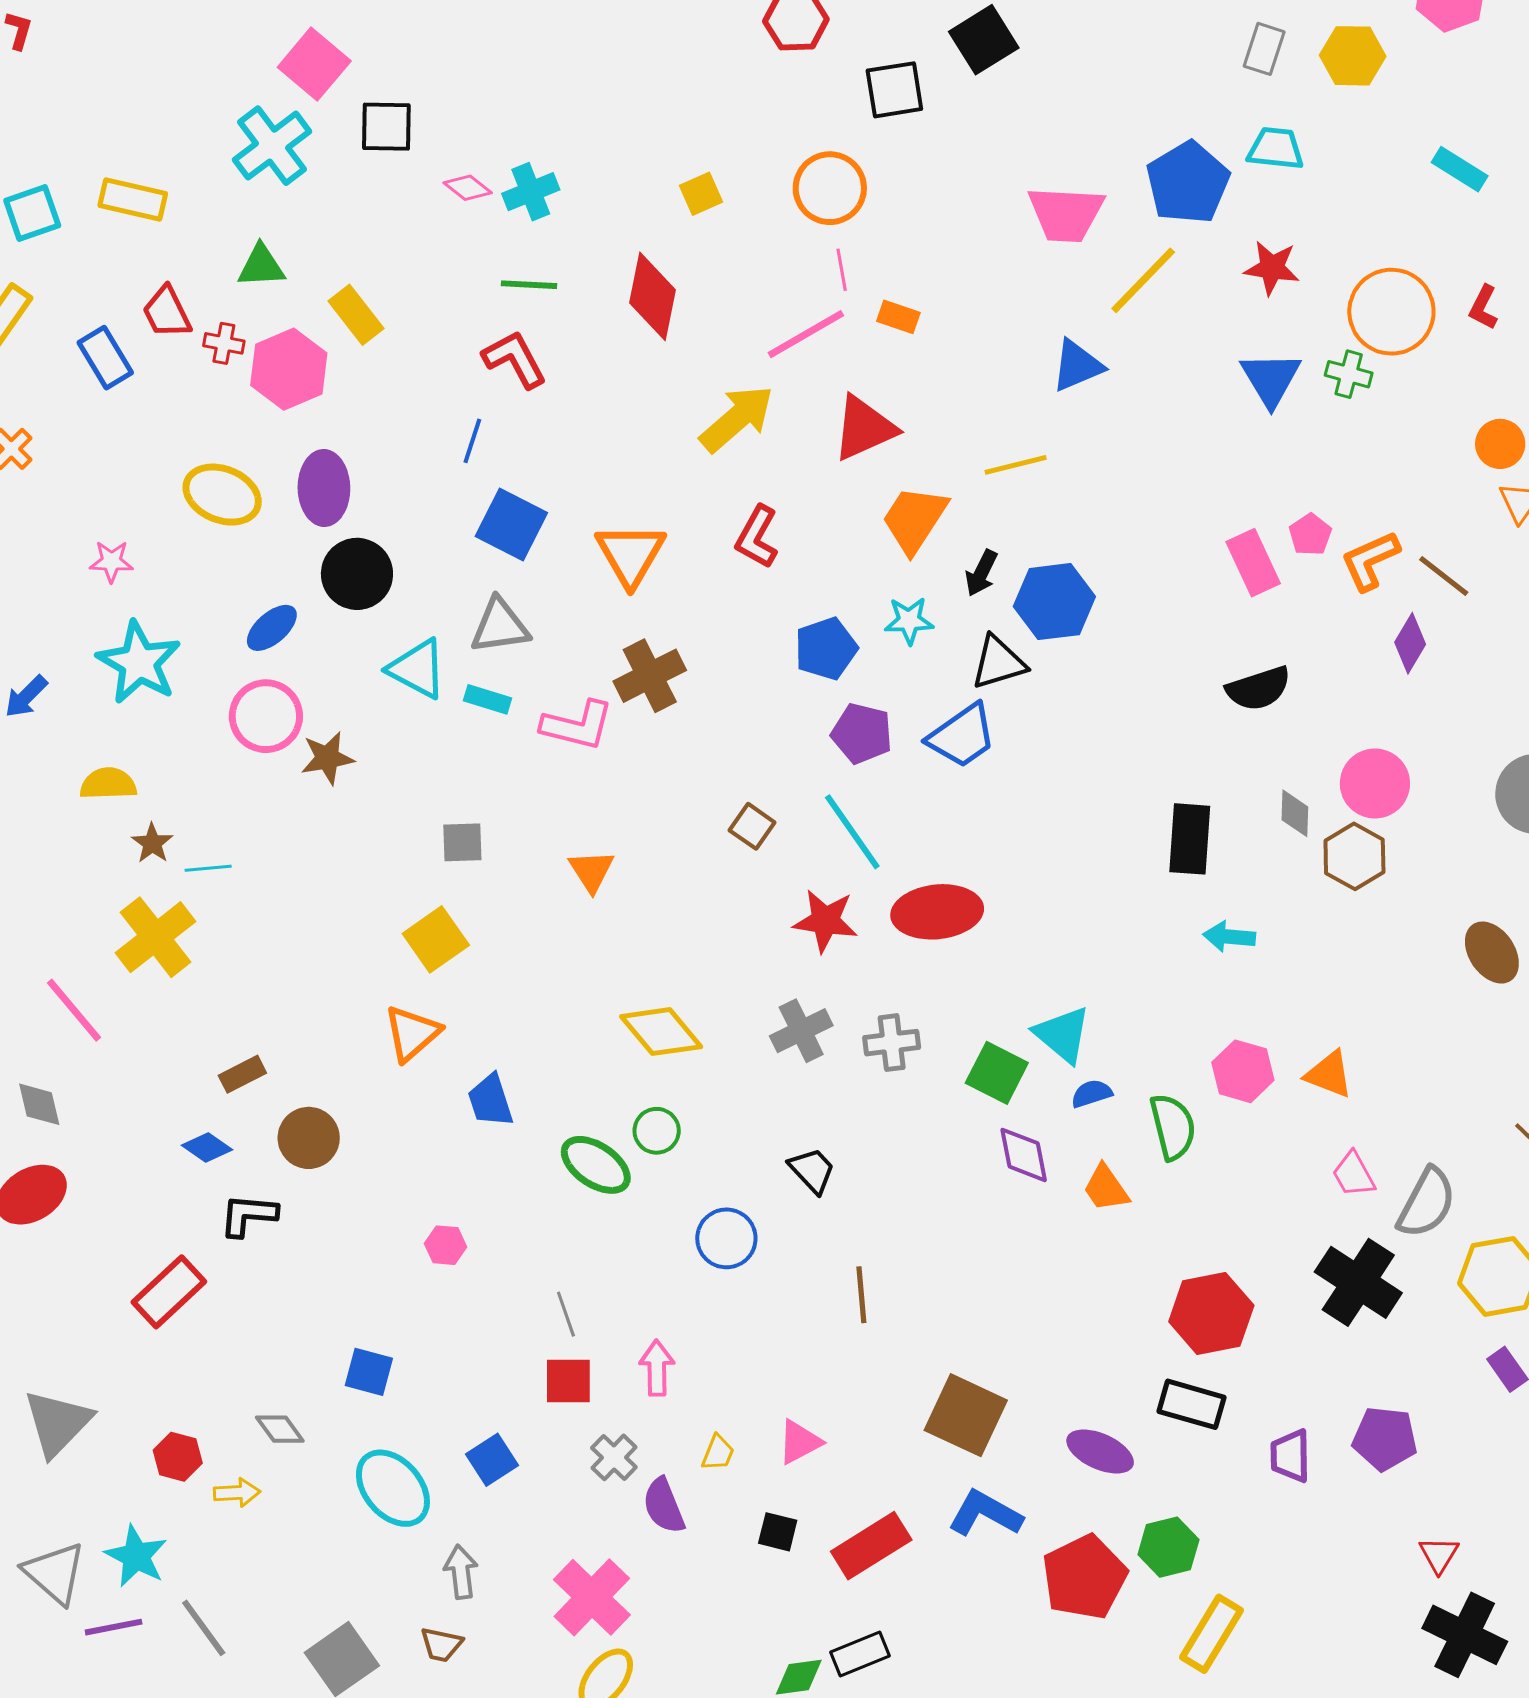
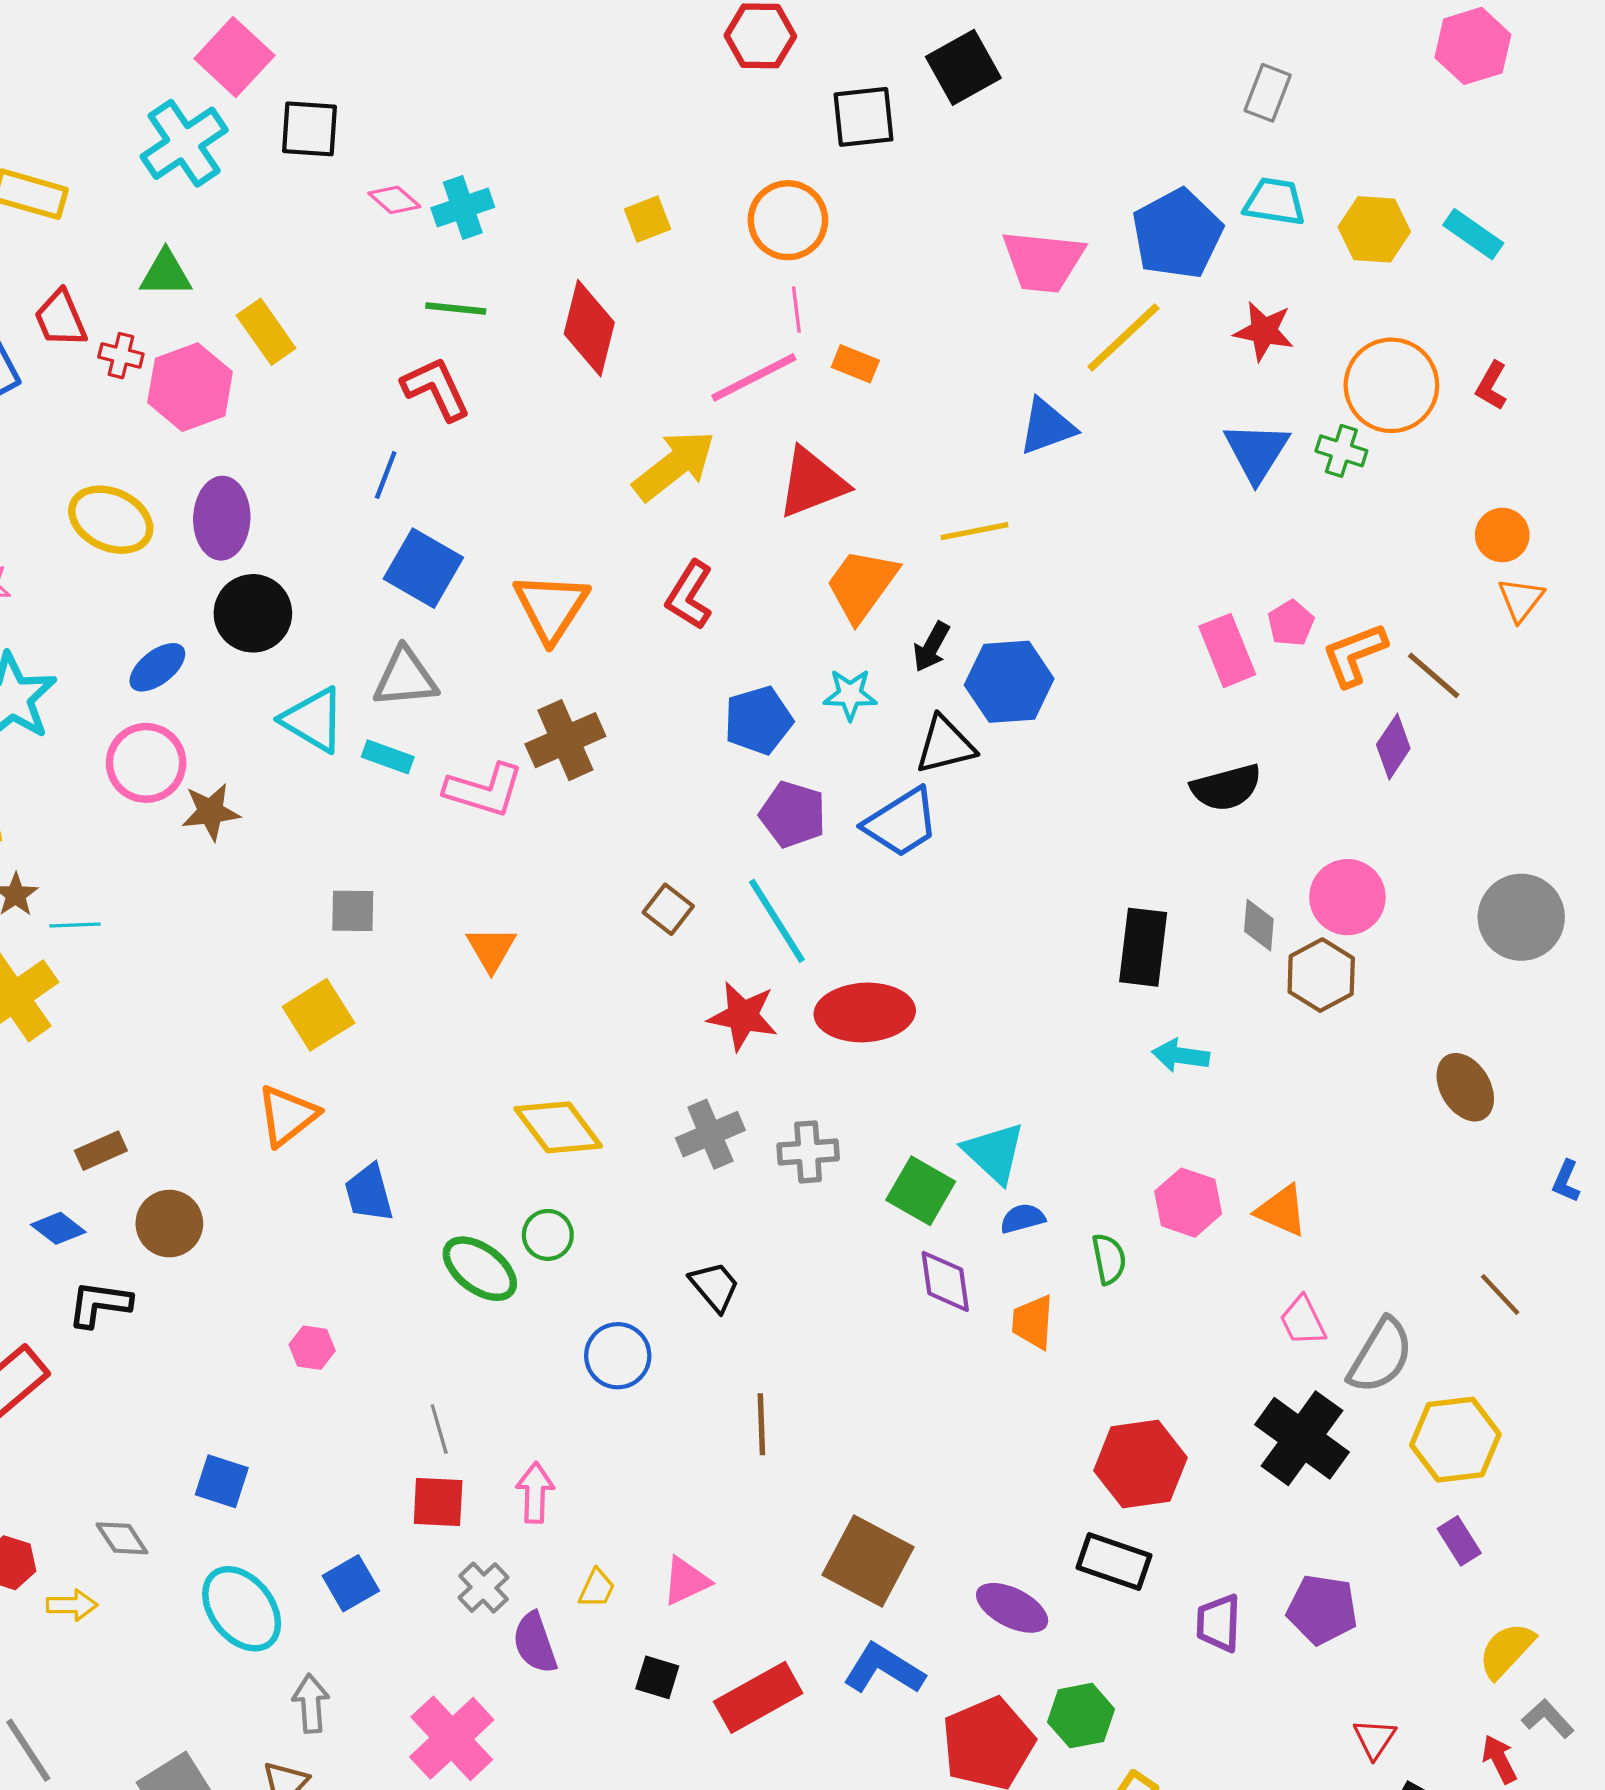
yellow hexagon: (1353, 56) -> (1374, 229), moved
green semicircle: (1173, 1127) -> (1109, 1259), size x0.7
orange trapezoid: (1106, 1188) -> (1033, 1322), turned 36

